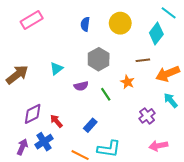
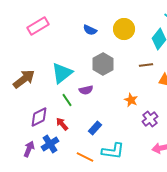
blue semicircle: (85, 24) -> (90, 30), turned -72
cyan triangle: (56, 69) -> (62, 73), size x1.6
orange star: (127, 82) -> (131, 100), moved
green line: (106, 94) -> (67, 100), moved

